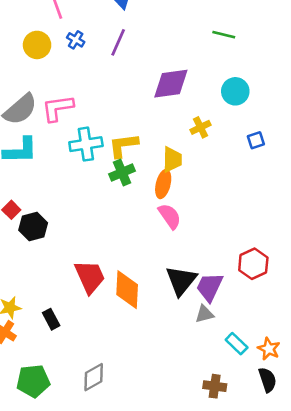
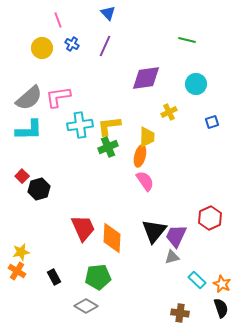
black rectangle: (51, 319) -> (54, 277), moved
gray diamond: (94, 377) -> (86, 306), turned 60
green pentagon: (33, 381) -> (98, 277), moved

